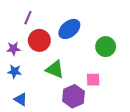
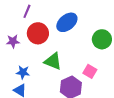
blue star: (14, 71) -> (23, 72), moved
pink square: (93, 80) -> (90, 71), turned 32

